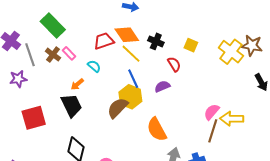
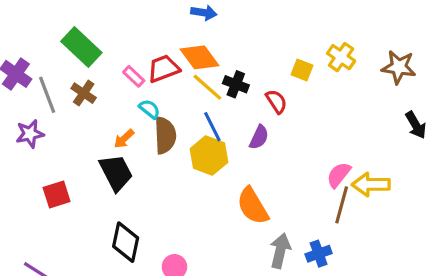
black cross: (156, 41) -> (236, 84), moved
yellow cross: (231, 52) -> (341, 57), moved, size x0.7
pink rectangle: (69, 53) -> (134, 76), moved
purple semicircle: (162, 86) -> (259, 137), turned 140
brown semicircle: (118, 108) -> (165, 135), moved, turned 135
red square: (34, 118) -> (57, 194), size x0.7

